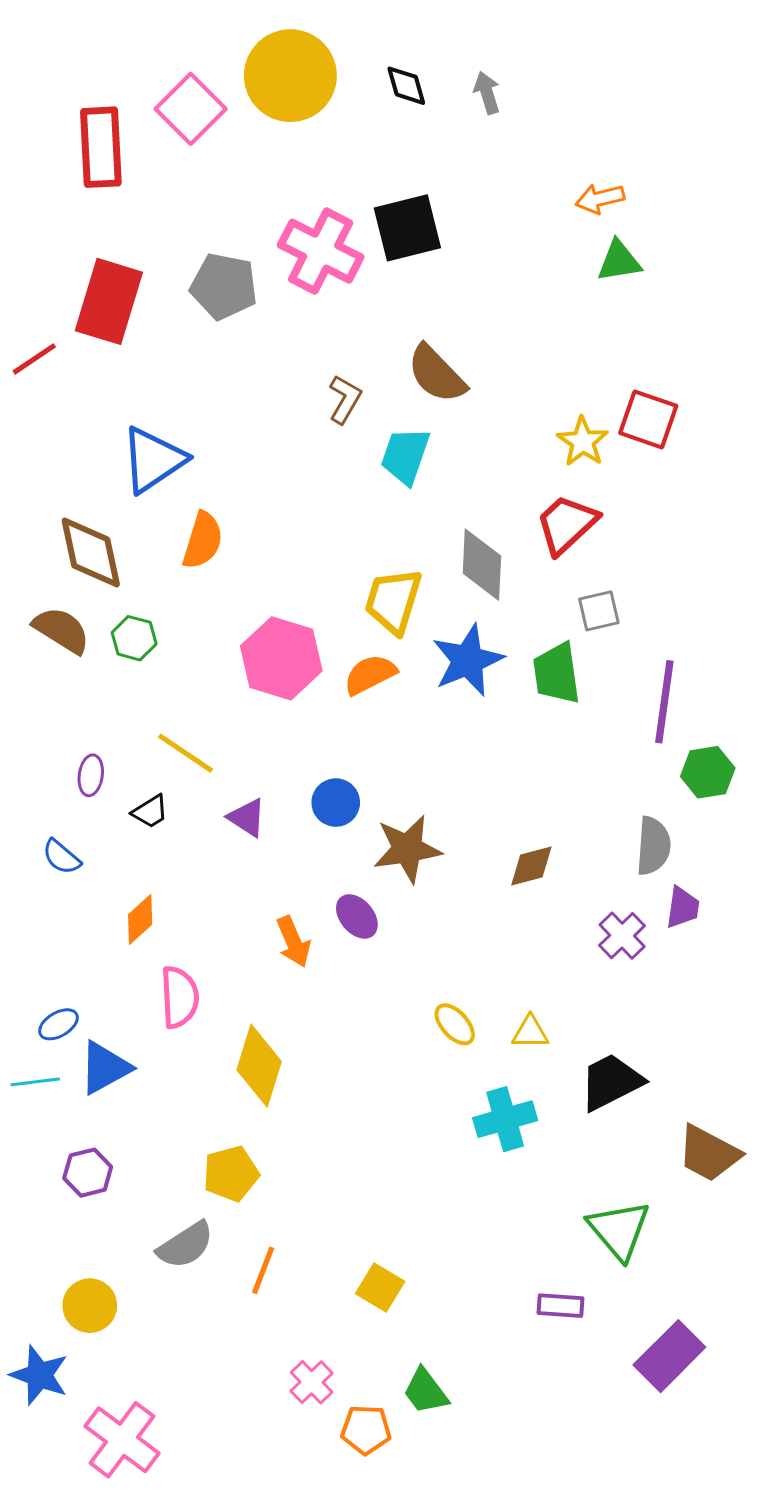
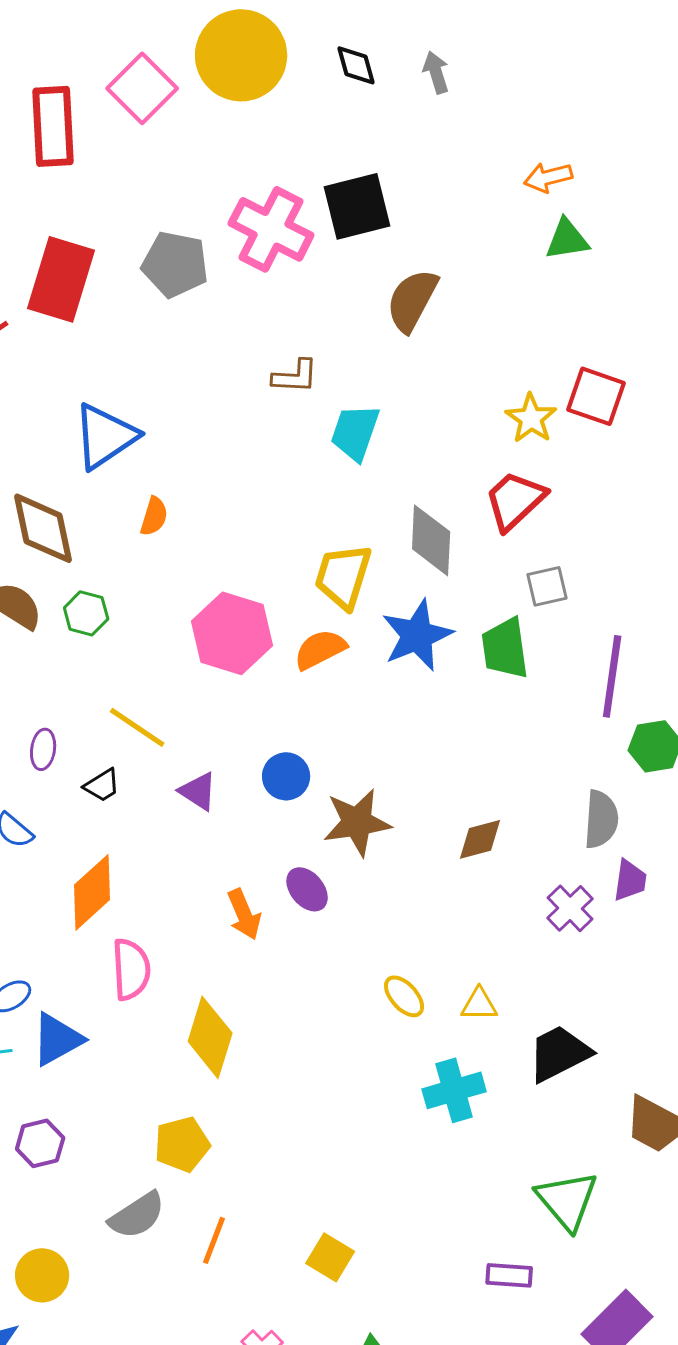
brown semicircle: (437, 374) -> (412, 300), moved, turned 72
brown L-shape: (345, 399) -> (295, 376), turned 63
orange semicircle: (203, 540) -> (154, 516), size x0.7
orange diamond: (140, 919) -> (92, 892), size x1.5

